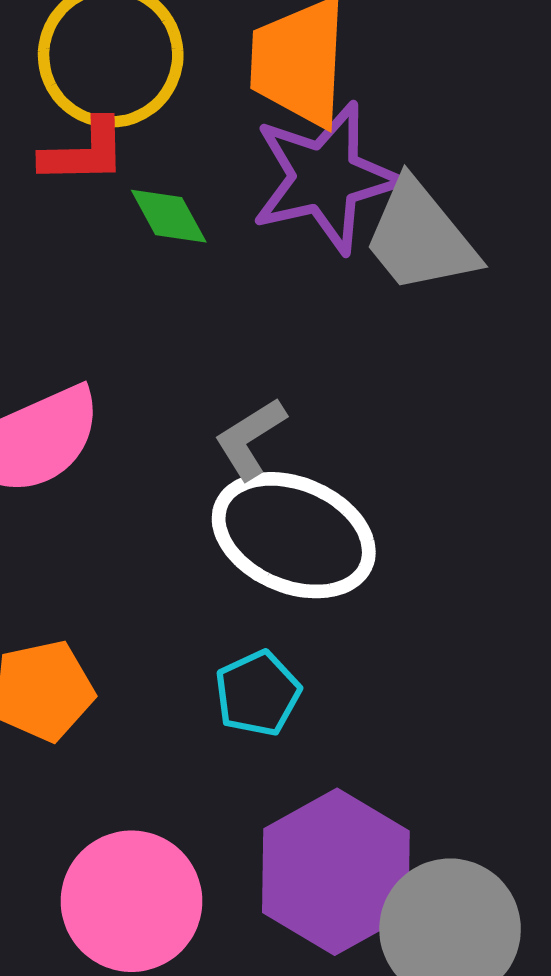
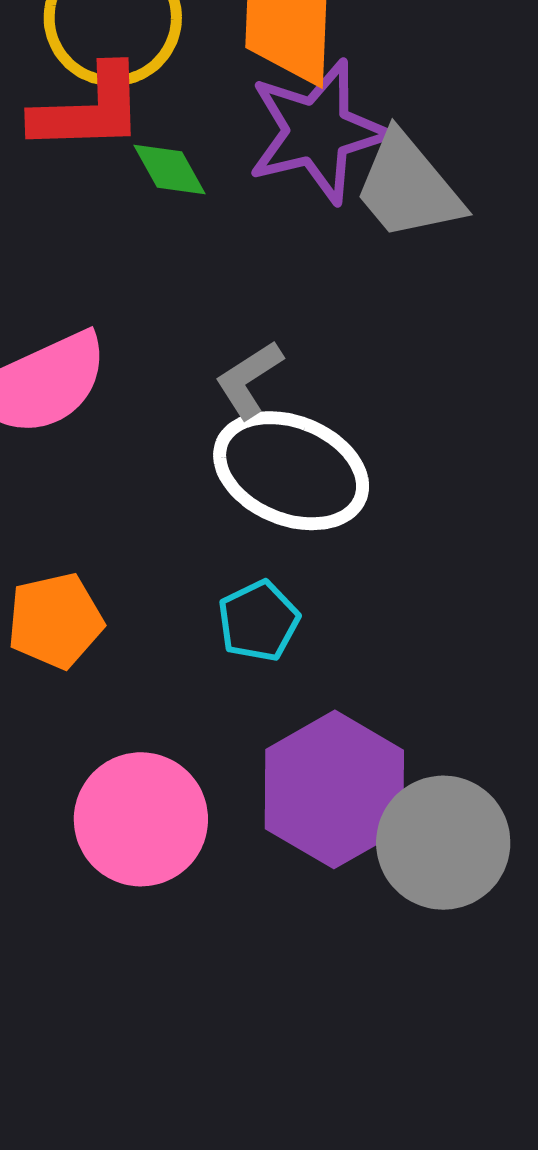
red L-shape: (84, 152) -> (89, 109), size x1.4

